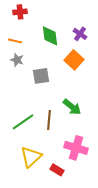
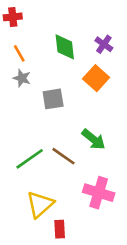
red cross: (20, 12) -> (13, 17), moved
orange line: (15, 41) -> (19, 53), turned 48
brown line: (49, 120) -> (64, 156), turned -60
red rectangle: (57, 170) -> (60, 229), moved, turned 56

